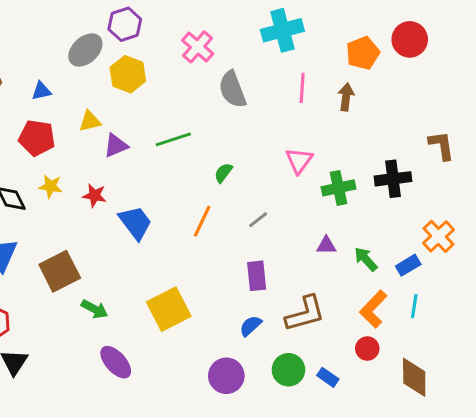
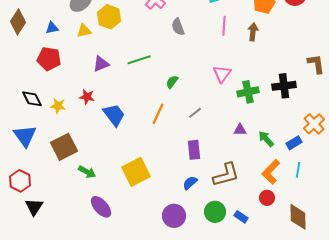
gray semicircle: (232, 89) -> (178, 27), size x0.7
yellow triangle: (90, 121) -> (84, 31), moved
yellow star: (51, 186) -> (58, 106), moved

